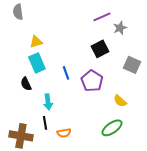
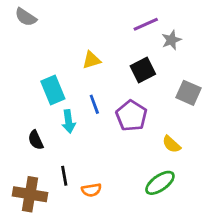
gray semicircle: (18, 12) -> (26, 17), turned -49
yellow triangle: (36, 42) -> (91, 60), moved
black semicircle: (26, 84) -> (36, 140), moved
cyan arrow: (48, 102) -> (69, 121), moved

